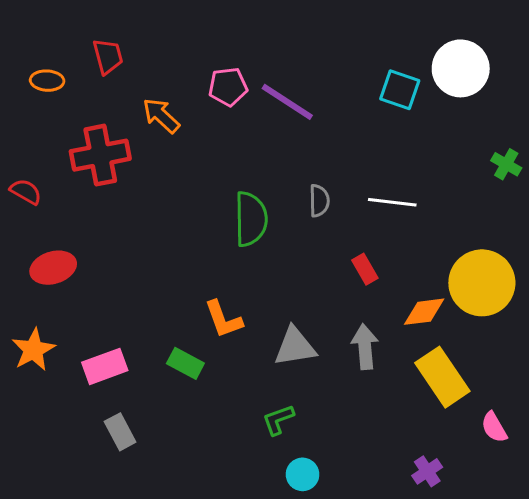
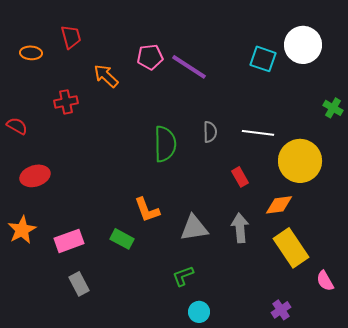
red cross: (100, 155) -> (66, 102), size x0.6
yellow circle: (482, 283) -> (300, 161), moved

